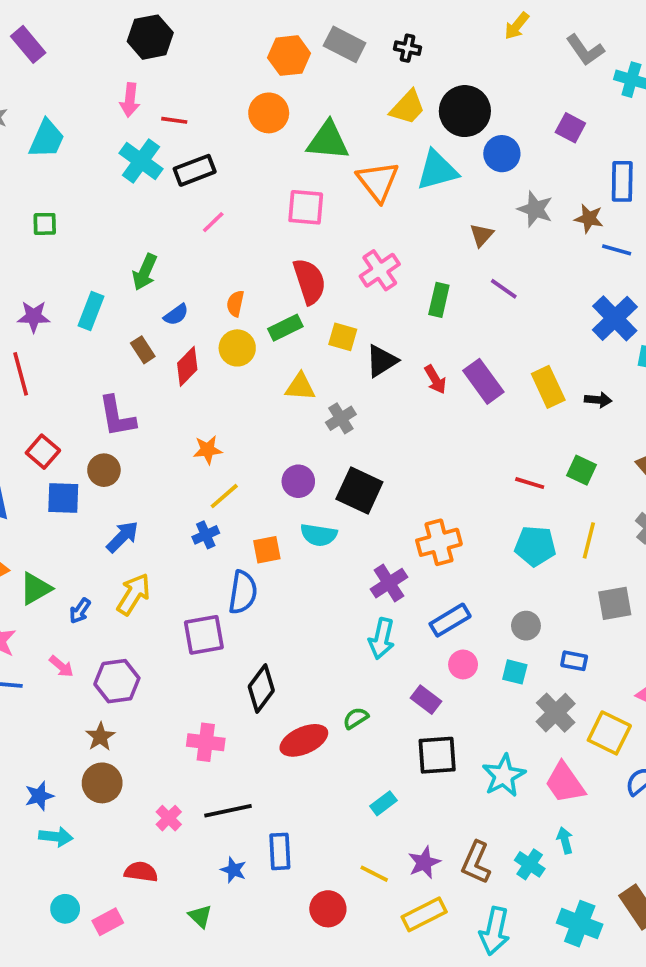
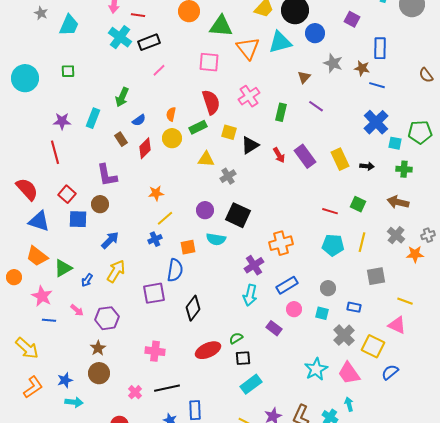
black diamond: (261, 689) -> (193, 308), moved
black square: (437, 755) -> (243, 358), moved, size x0.7
cyan rectangle: (383, 803) -> (251, 384), size x1.5

